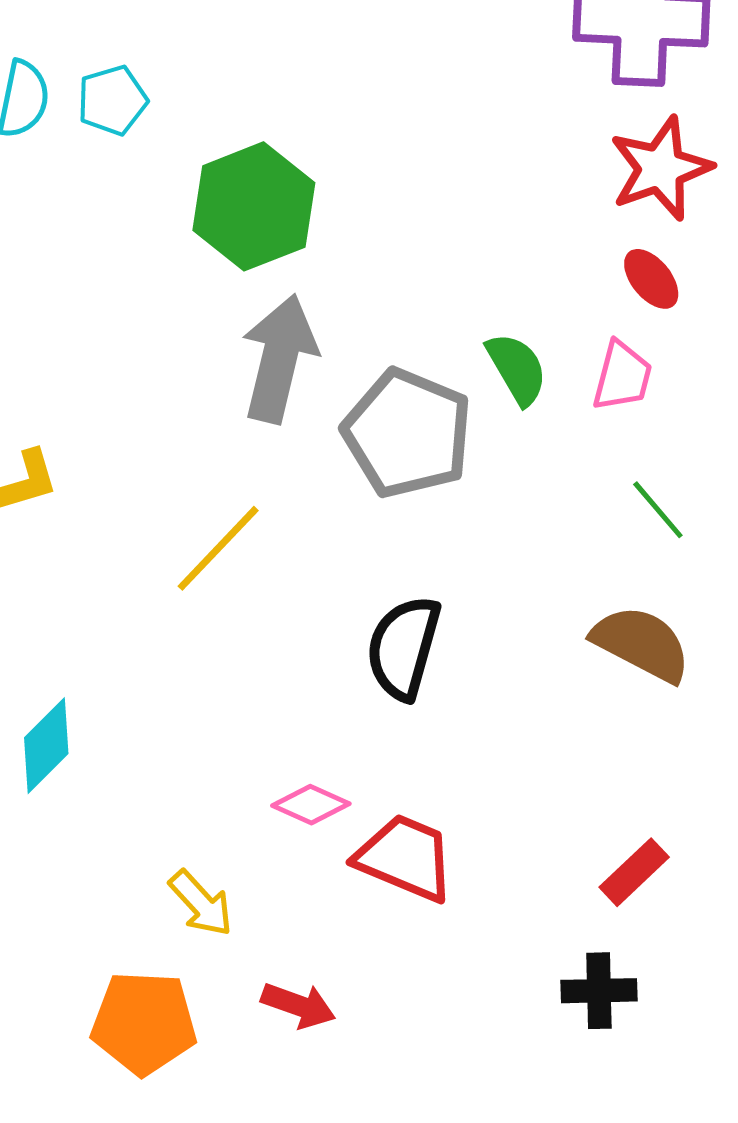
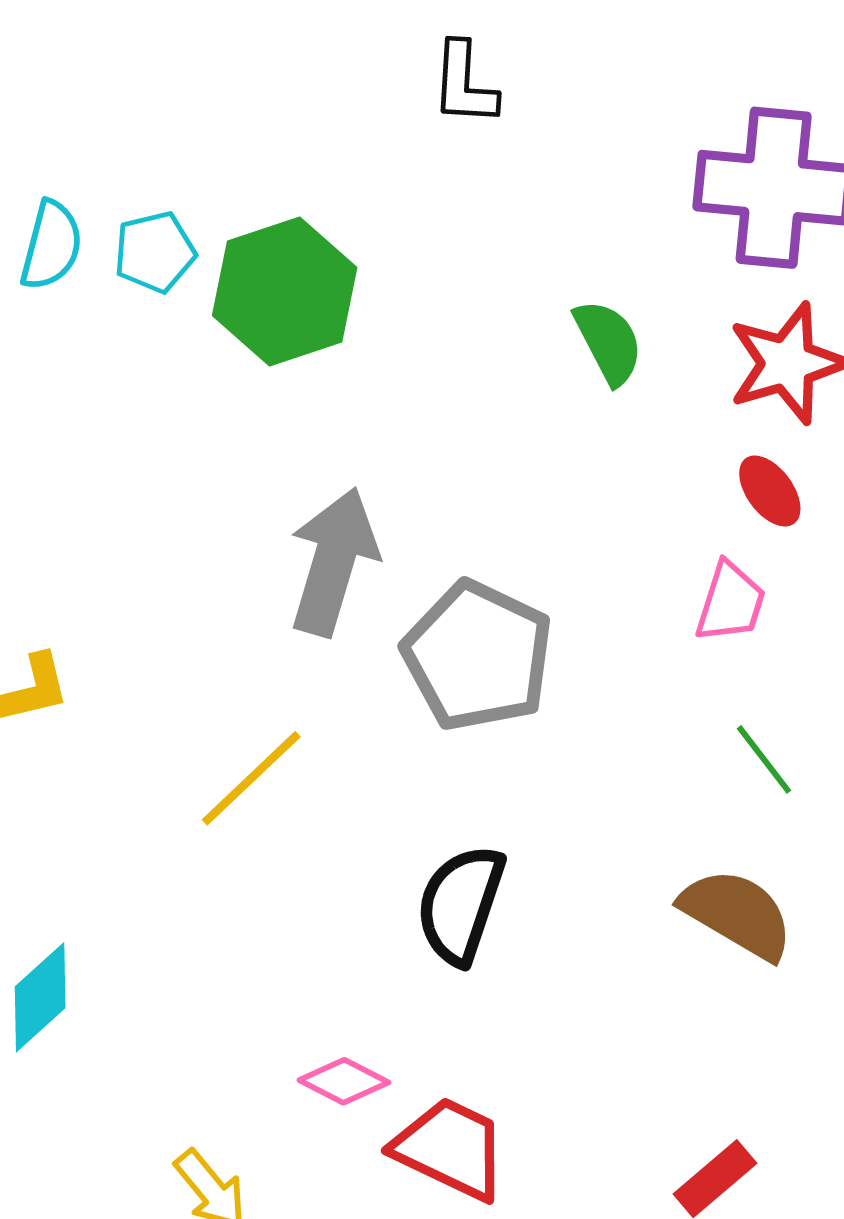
green hexagon: (254, 206) -> (285, 292), moved
green semicircle: (517, 369) -> (608, 342), moved

